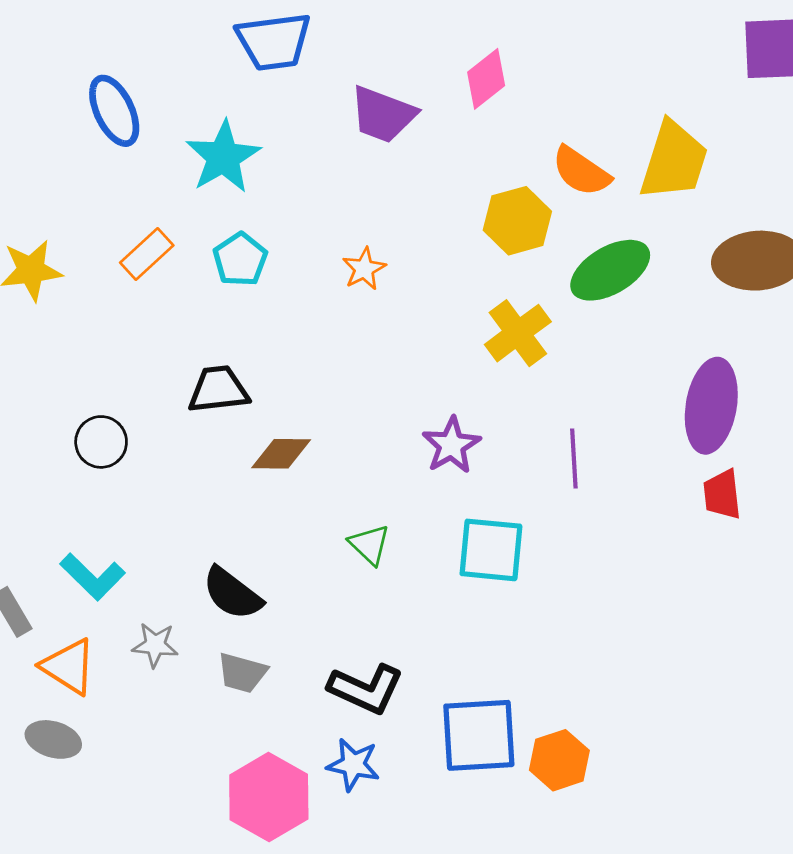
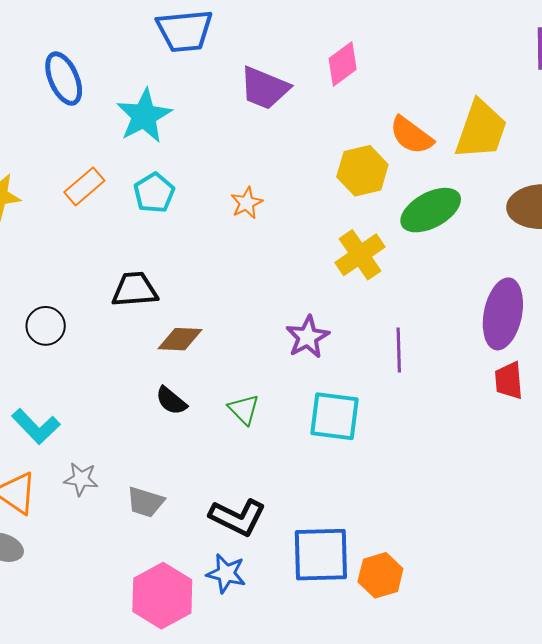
black semicircle: (232, 593) -> (171, 401), moved, size x0.7

